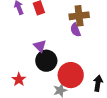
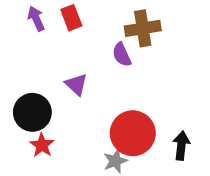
purple semicircle: (75, 30) -> (122, 55), moved
black circle: (46, 61) -> (32, 112), moved

